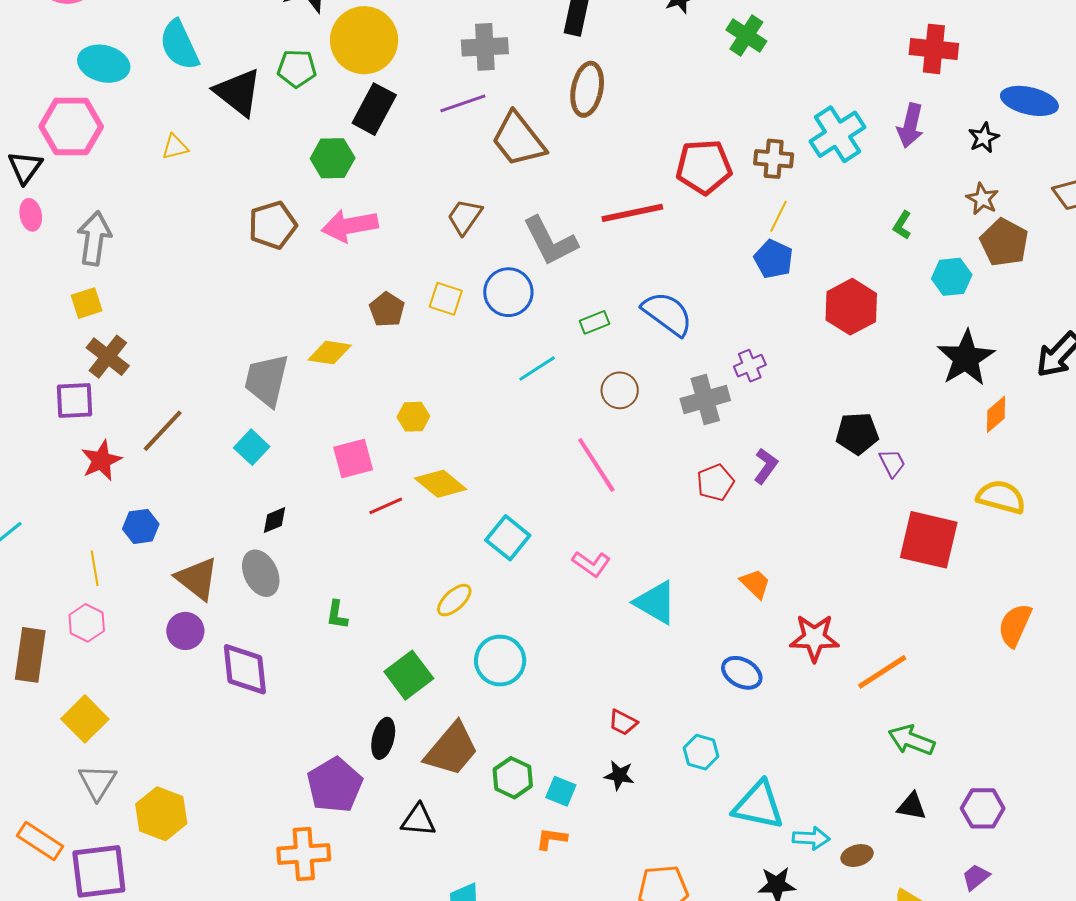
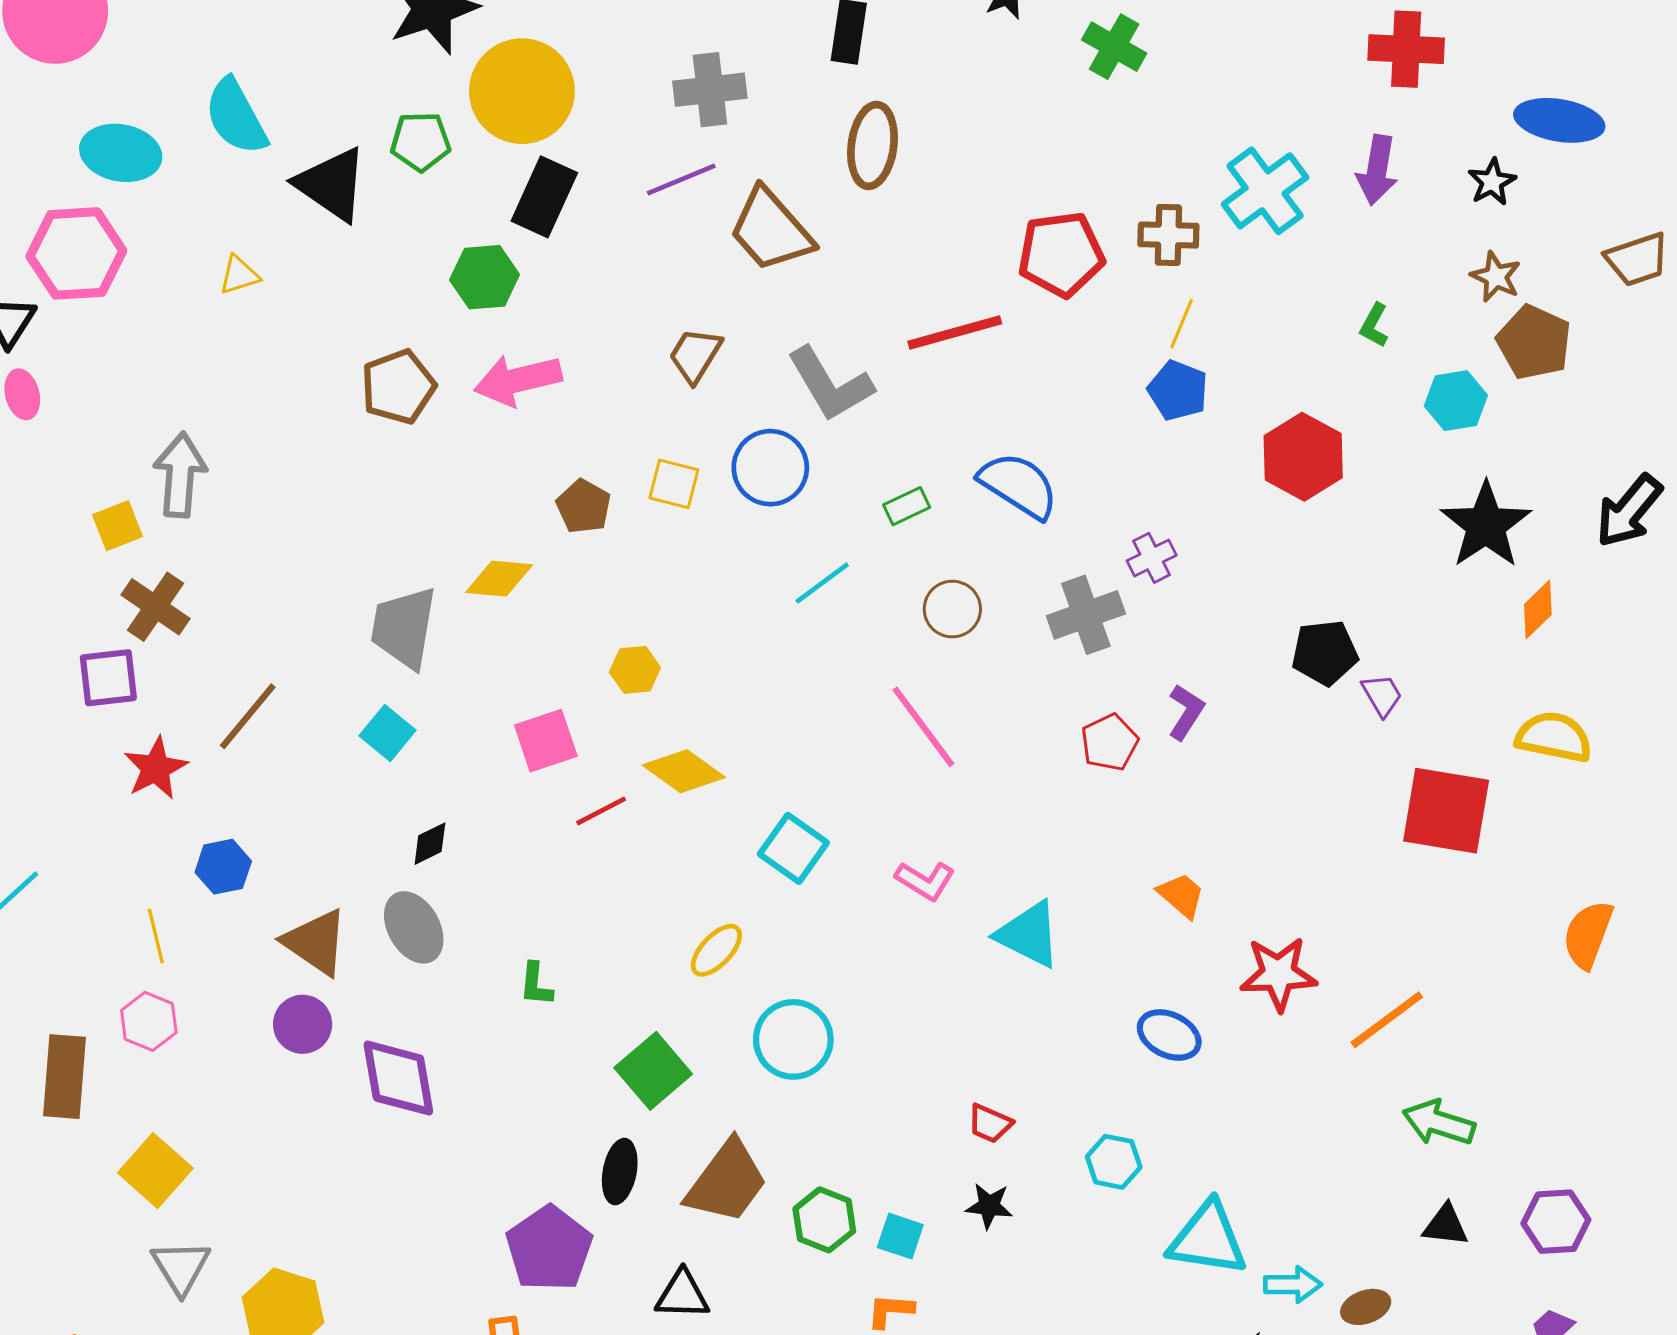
gray arrow: (94, 238) -> (180, 475), moved

